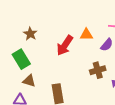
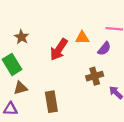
brown triangle: (29, 81) -> (20, 88), turned -32

